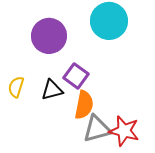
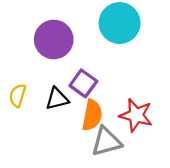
red star: (124, 131) -> (136, 115), moved

